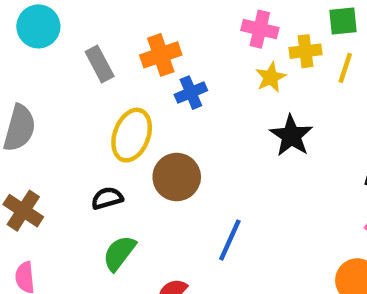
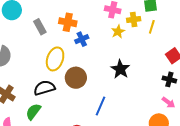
orange cross: (161, 55) -> (68, 22), turned 30
black star: (291, 136) -> (120, 69), moved
black semicircle: (107, 198) -> (44, 88), size x1.5
green semicircle: (119, 253) -> (33, 112), moved

